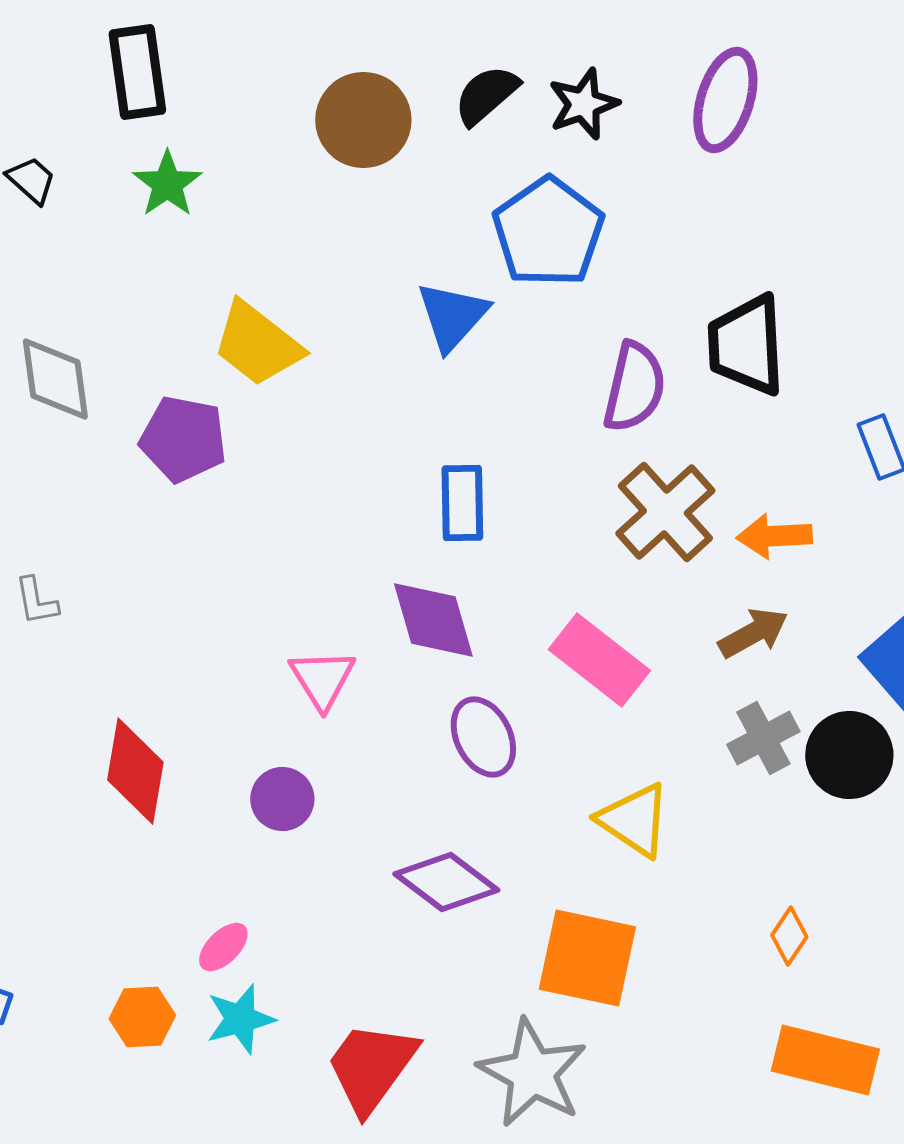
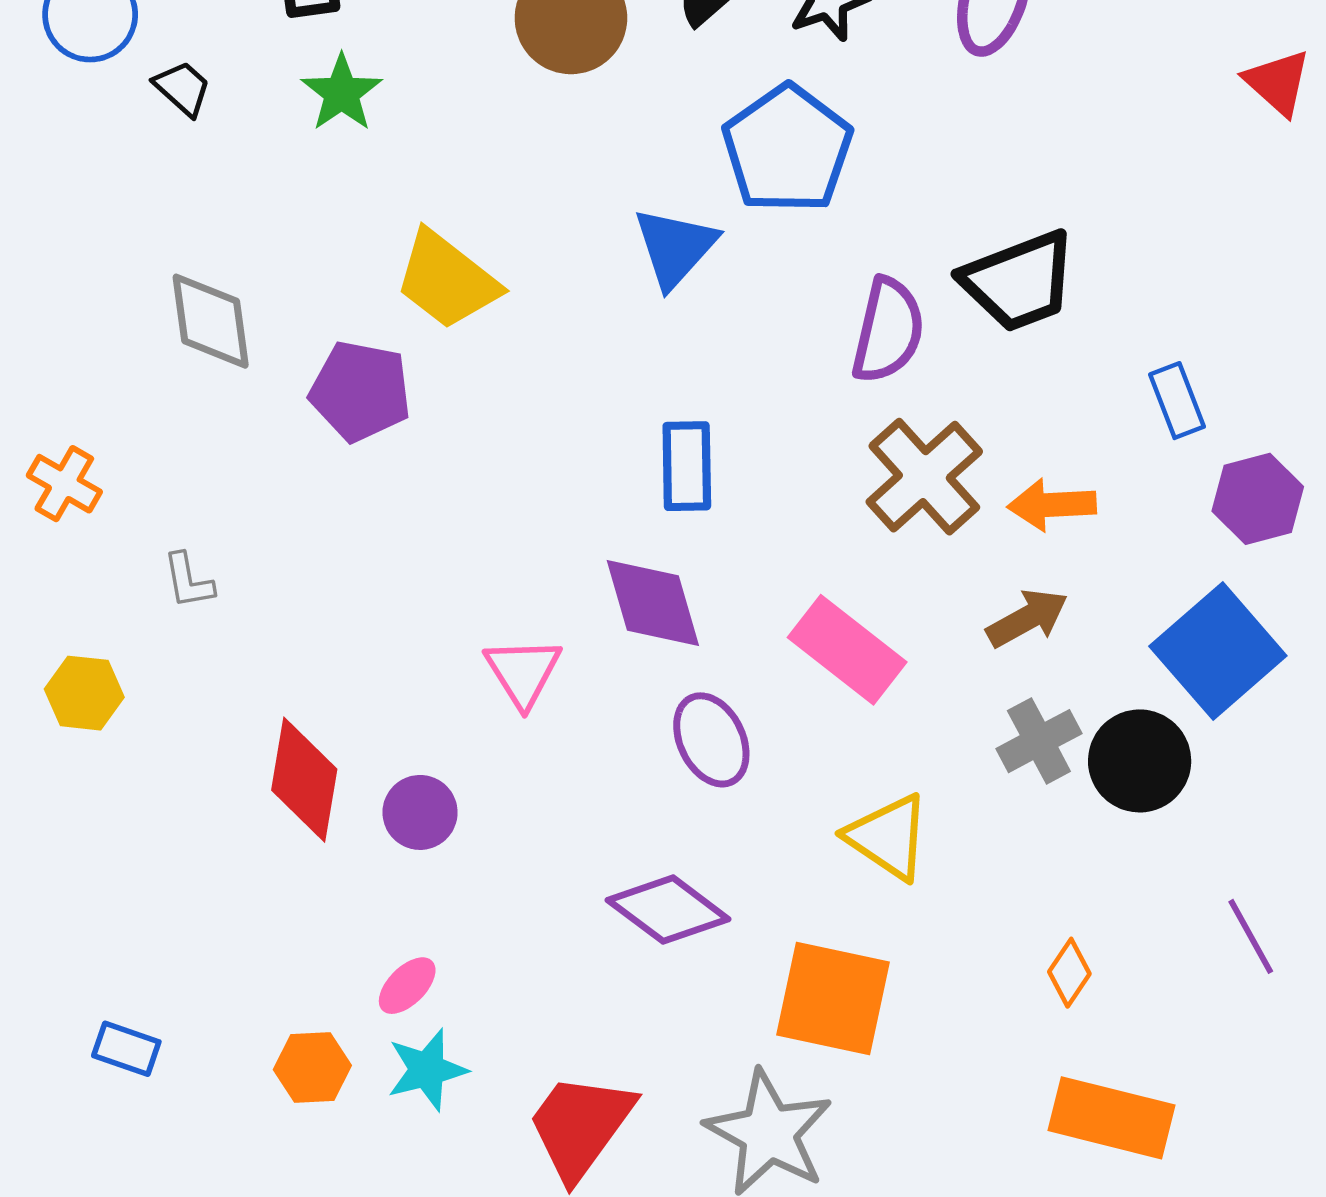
black trapezoid: (746, 345) -> (1019, 281), turned -108
purple circle: (282, 799) -> (420, 812), moved

